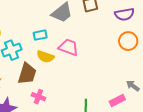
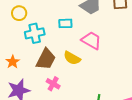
yellow semicircle: (45, 57) -> (72, 58), moved

